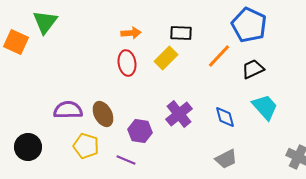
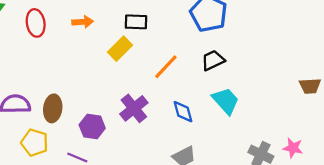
orange line: (219, 56) -> (166, 67), moved
red ellipse: (127, 63) -> (36, 23), moved
brown ellipse: (103, 114) -> (53, 108), turned 35

